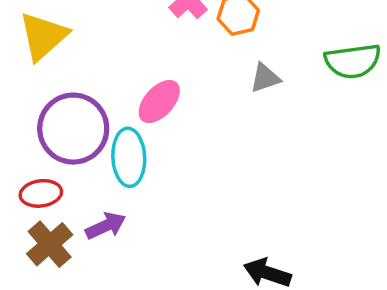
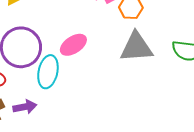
gray triangle: (265, 78) -> (136, 47), size x1.8

